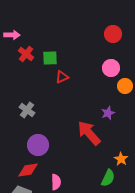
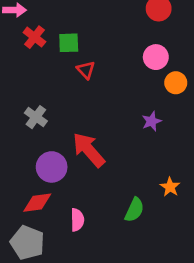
red triangle: (62, 77) -> (86, 70), turned -48
red arrow: (89, 133) -> (89, 150), moved
green semicircle: (108, 178) -> (134, 210), moved

